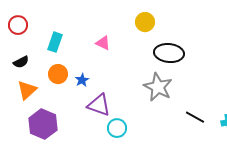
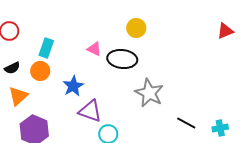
black ellipse: (169, 53) -> (122, 59), moved
orange circle: (58, 74) -> (40, 71), moved
blue star: (82, 80) -> (73, 86), size x1.5

